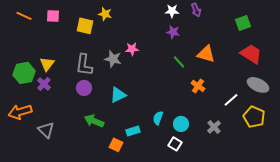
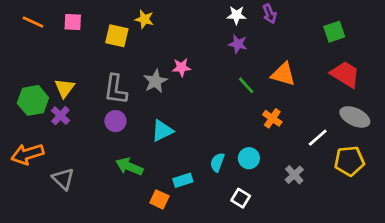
gray star: (113, 59) -> (155, 81), turned 30
yellow pentagon: (254, 117) -> (349, 161), turned -30
cyan circle: (181, 124) -> (249, 158), moved

